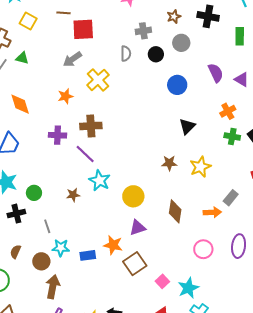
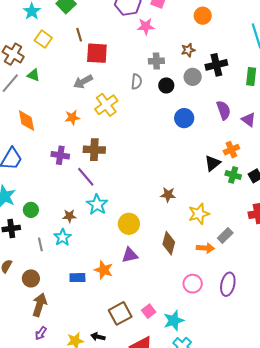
brown line: (63, 13) -> (79, 35), turned 64
black cross: (208, 16) -> (216, 65), moved, turned -30
black triangle: (187, 126) -> (213, 163), moved
yellow star: (200, 167) -> (199, 214), moved
cyan star: (61, 248) -> (63, 237), moved, turned 30
brown square: (135, 264) -> (120, 313), moved

